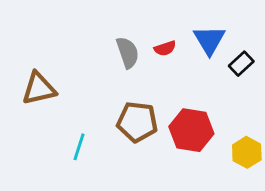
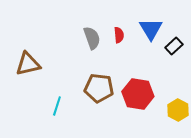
red semicircle: (165, 48) -> (119, 35), turned -77

